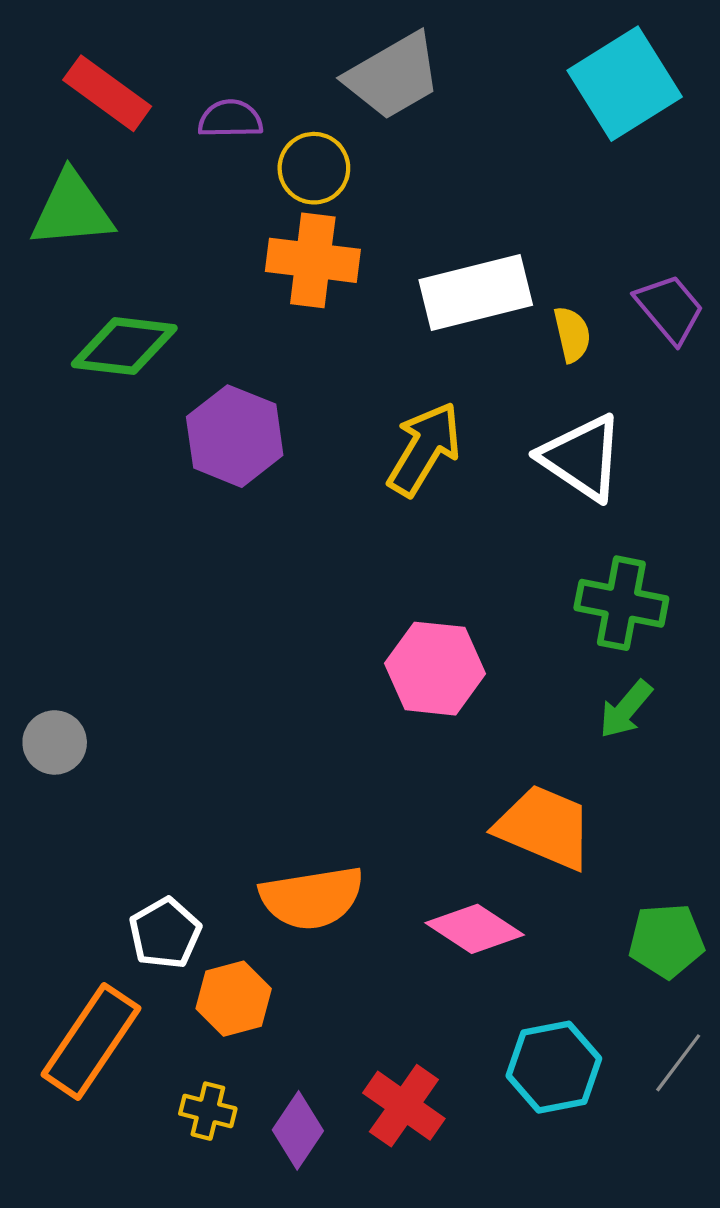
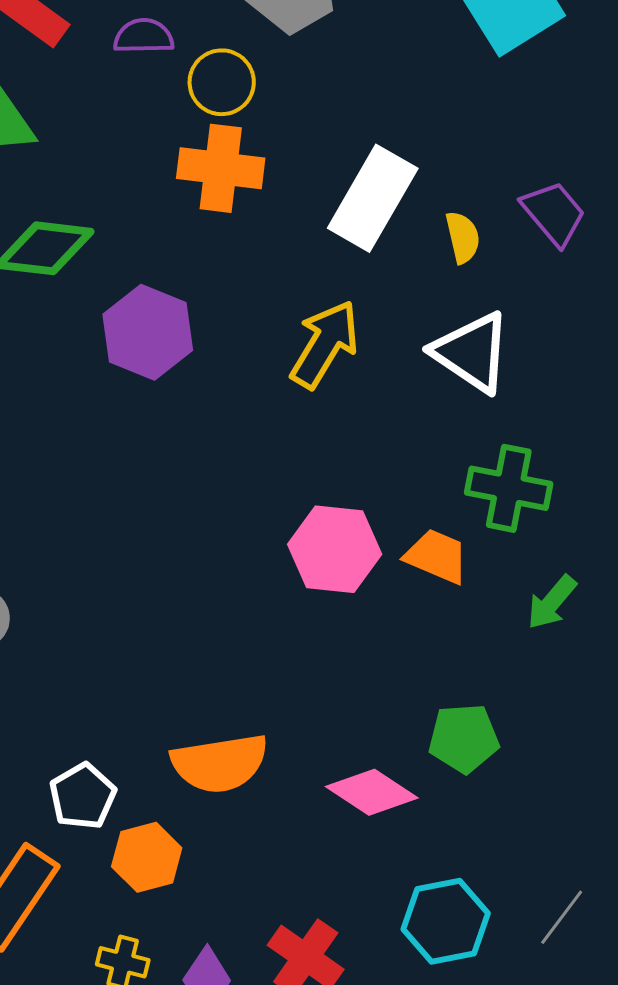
white rectangle: (476, 292) -> (373, 198), turned -46
green arrow: (626, 709) -> (552, 602), moved
orange trapezoid: (544, 827) -> (437, 556), moved, size x0.7
green pentagon: (666, 941) -> (464, 738), moved

